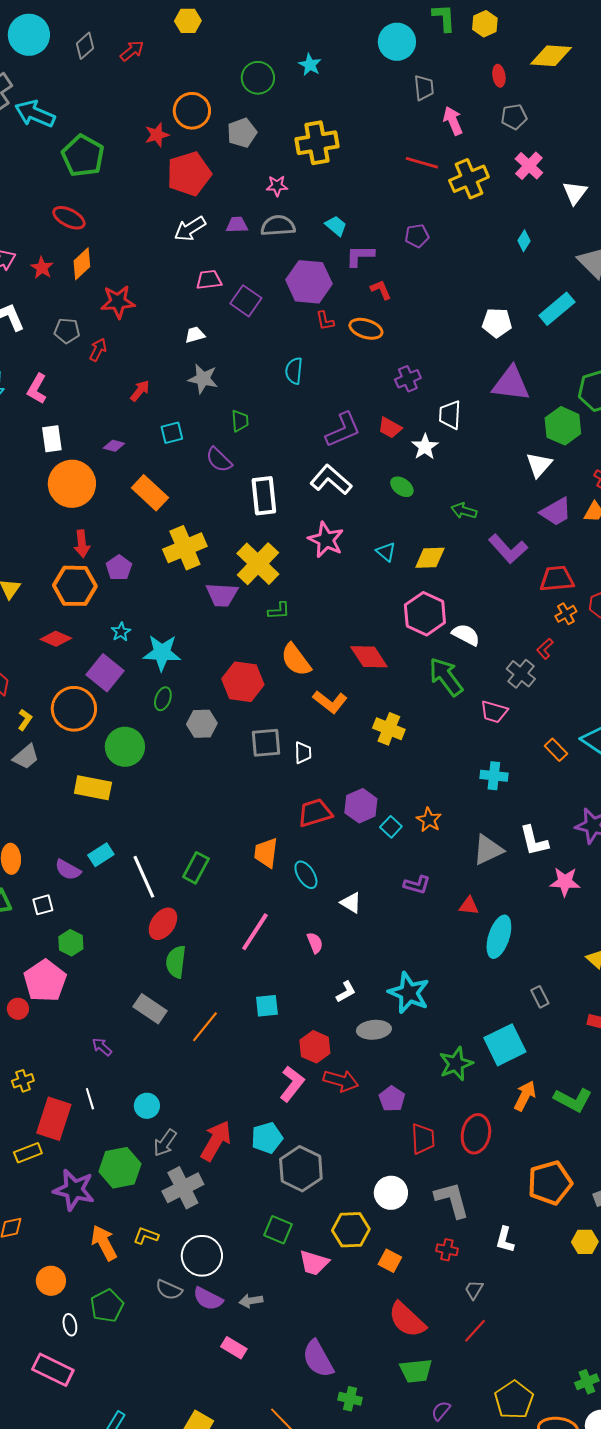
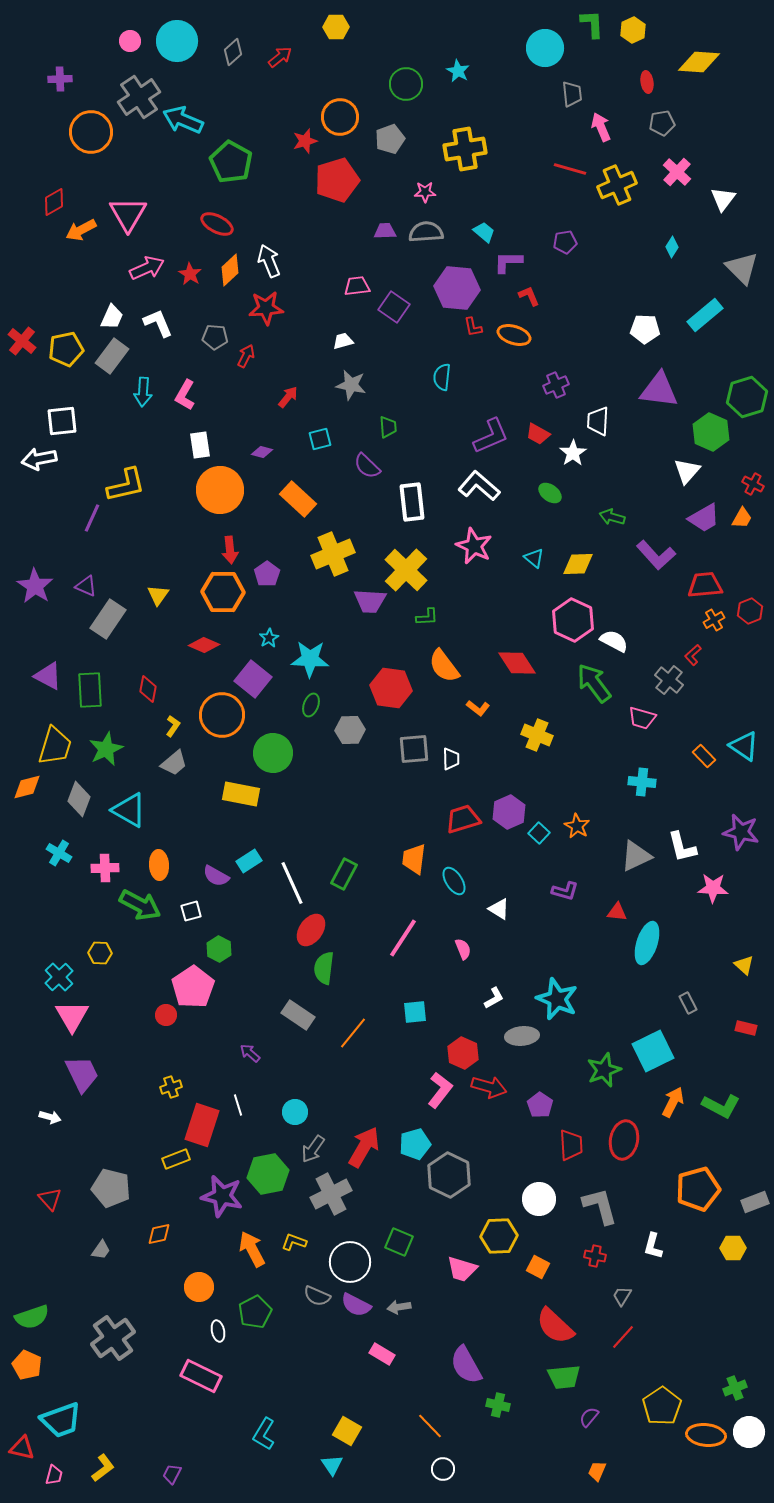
white arrow: (190, 229) -> (269, 261), moved, turned 100
orange L-shape: (330, 702) -> (478, 708), size x0.7
green square: (278, 1230) -> (399, 1242), moved

